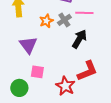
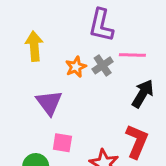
black arrow: (79, 39) -> (143, 94), moved
red L-shape: (87, 71) -> (137, 141), turned -45

